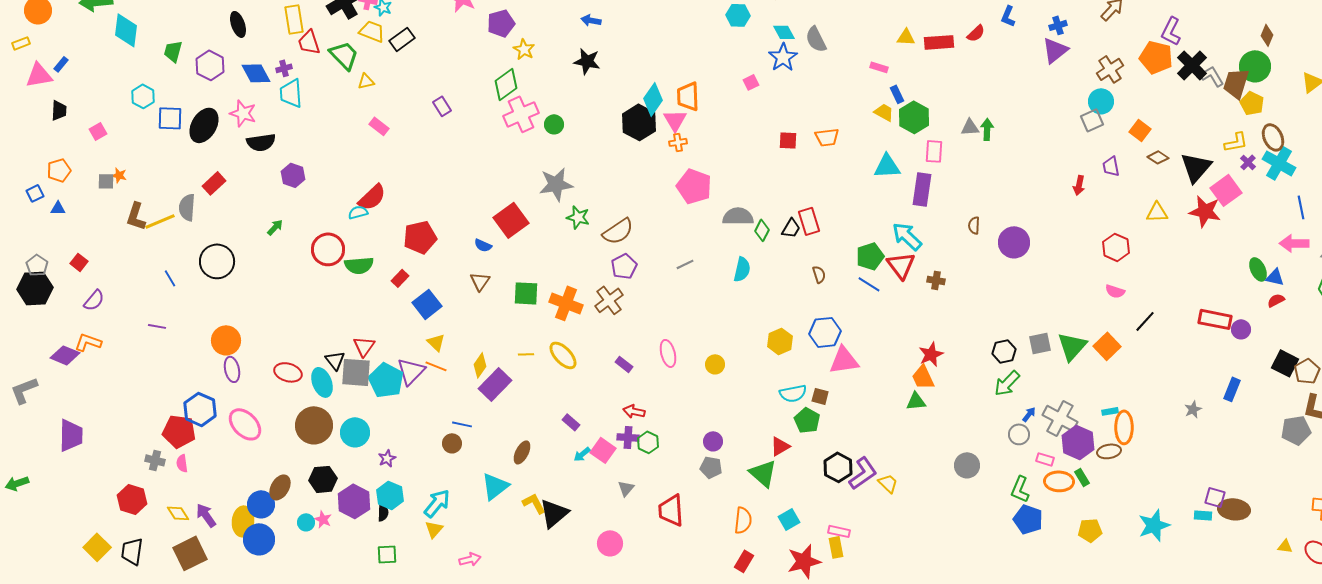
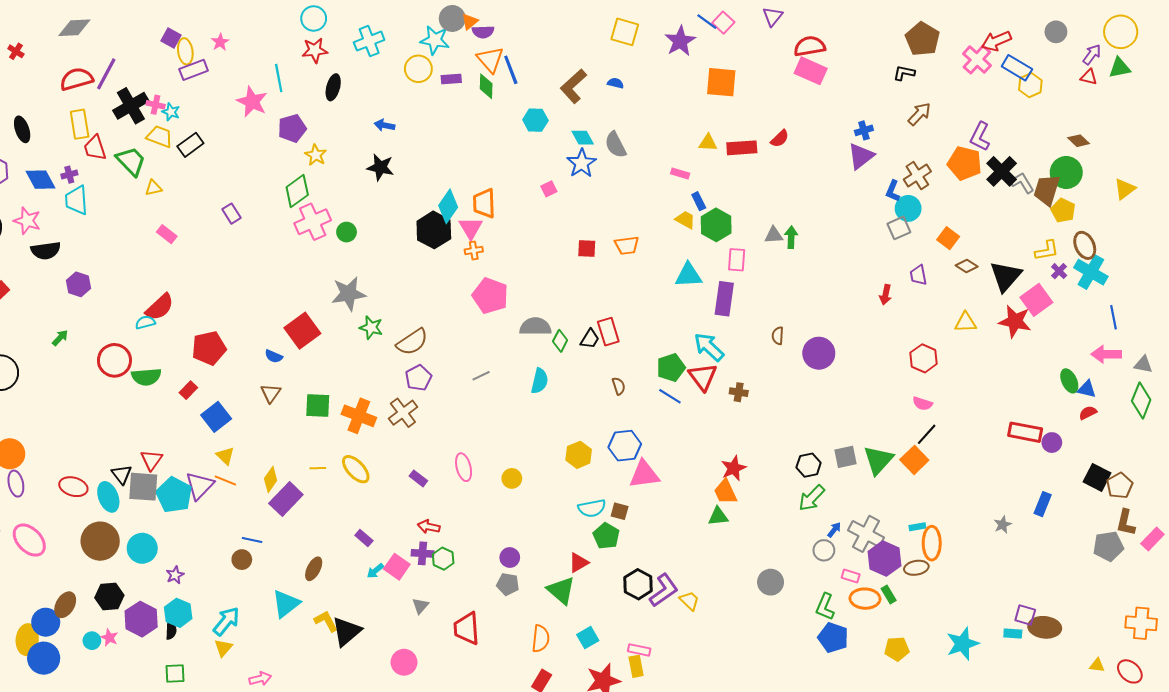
blue L-shape: (1008, 16) -> (893, 191), moved
brown diamond: (1267, 35) -> (1079, 141), turned -70
black line: (1145, 321) -> (927, 434), moved

